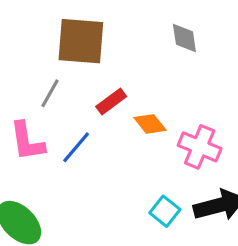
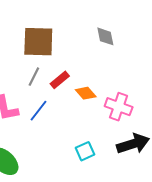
gray line: (50, 93) -> (34, 77), moved
cyan square: (165, 211) -> (85, 151), moved, turned 30

